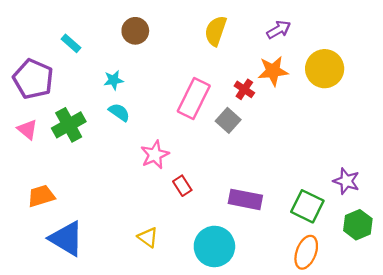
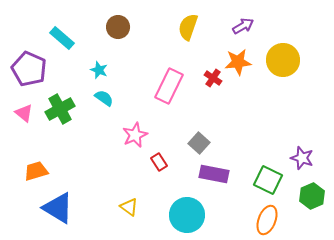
cyan rectangle: (71, 43) -> (62, 38), size x1.4
cyan star: (113, 80) -> (99, 70), turned 30
gray square: (228, 120) -> (199, 143), moved

